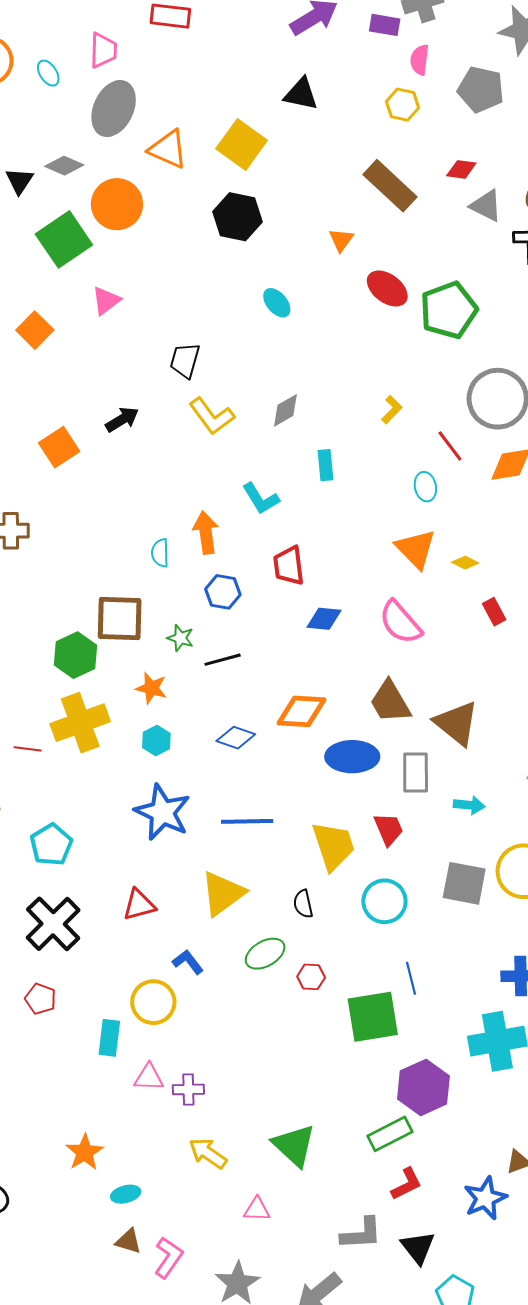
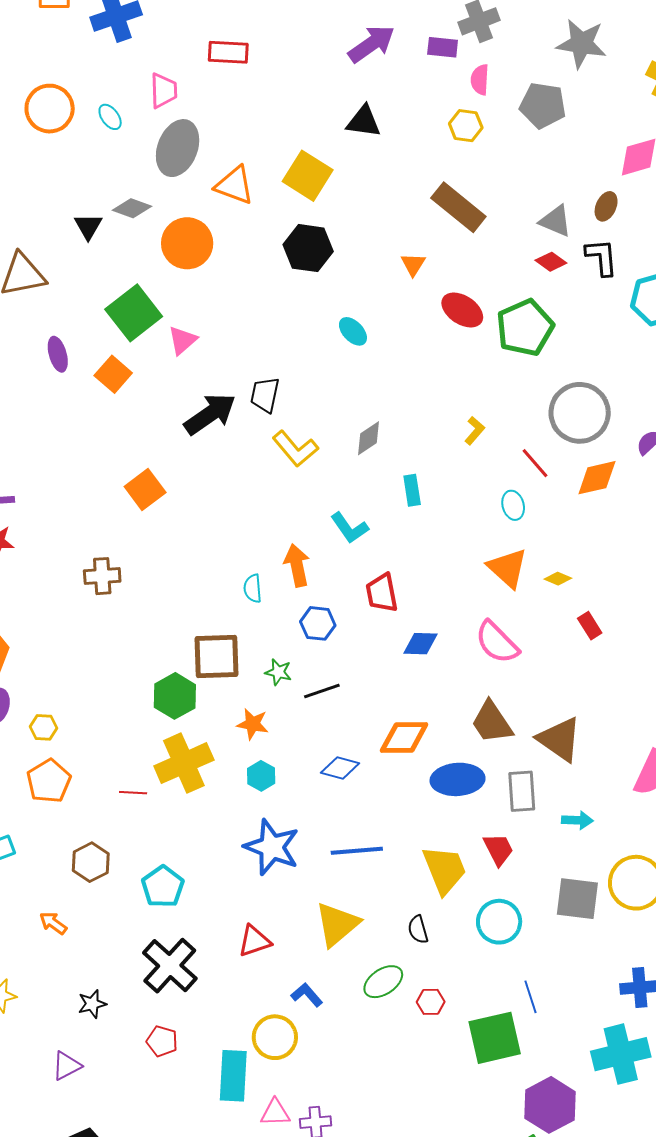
red diamond: (461, 169) -> (551, 262), moved, turned 32
green square: (64, 239) -> (134, 313), moved
black arrow: (122, 419) -> (210, 414), moved, size x1.6
cyan rectangle: (109, 1038) -> (233, 1076), size x1.4

